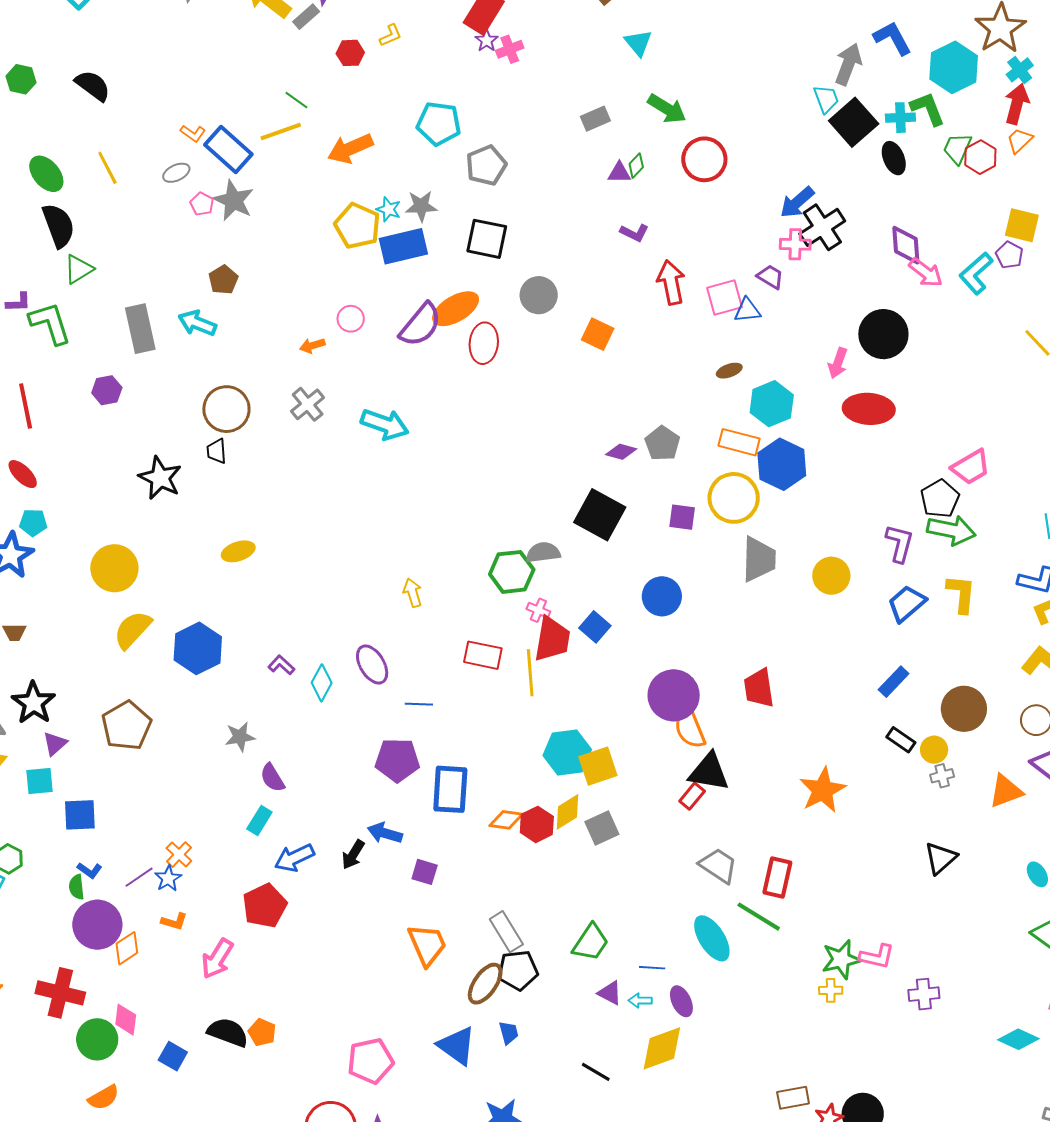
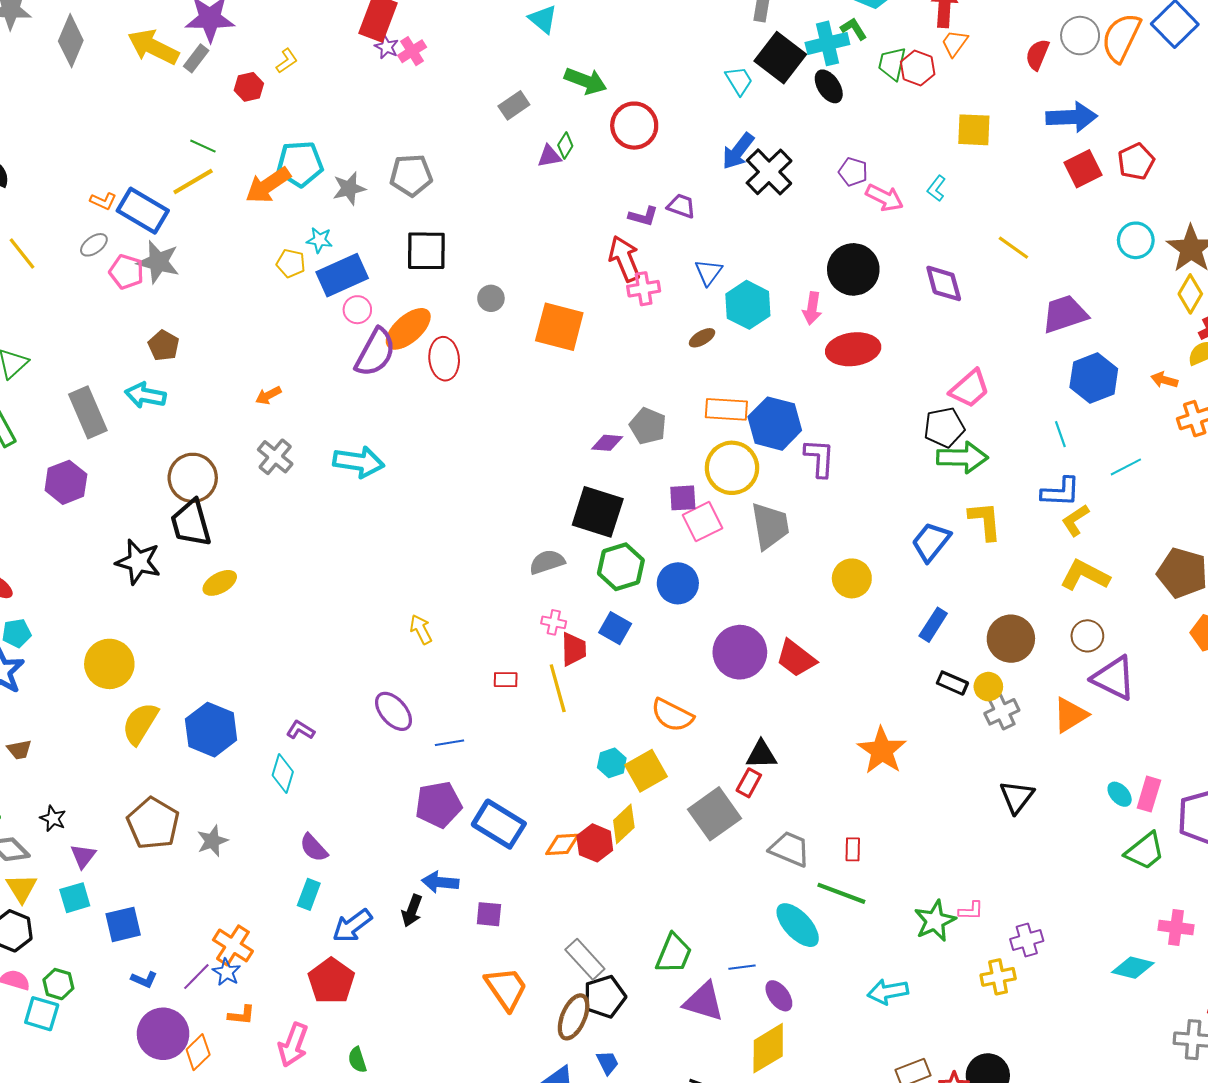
cyan trapezoid: (826, 99) -> (739, 81), moved
green L-shape: (928, 109) -> (854, 29), size x0.7
cyan cross: (900, 118) -> (827, 43), size x1.4
cyan pentagon: (439, 124) -> (300, 164), moved
gray pentagon: (486, 165) -> (411, 175), turned 30
pink pentagon: (202, 204) -> (126, 272), size x1.4
gray star: (421, 206) -> (349, 188), moved
yellow pentagon: (357, 226) -> (291, 263), size x0.6
purple L-shape: (634, 233) -> (643, 216), moved
pink cross: (795, 244) -> (644, 289), moved
purple diamond: (906, 245) -> (944, 283), moved
purple pentagon: (1009, 255) -> (853, 172), moved
cyan L-shape: (976, 273) -> (936, 188), size x0.6
purple trapezoid: (770, 277) -> (681, 206), moved
gray circle: (539, 295) -> (491, 298), size x0.7
pink square: (725, 298) -> (702, 522), moved
blue triangle: (747, 310) -> (709, 272), turned -36
pink circle: (351, 319) -> (357, 310), moved
orange square: (598, 334) -> (559, 327), size x1.5
purple hexagon: (107, 390) -> (66, 482), size x1.4
cyan hexagon: (772, 404) -> (748, 305), moved
black trapezoid: (217, 451) -> (191, 523), size x1.8
black pentagon: (940, 499) -> (944, 427), turned 30
purple L-shape: (900, 543) -> (819, 458), moved
yellow ellipse: (238, 551) -> (220, 583), moved
green hexagon: (512, 572) -> (621, 567), moved
yellow circle: (831, 576) -> (852, 578), moved
red trapezoid: (552, 639) -> (574, 649), size x0.7
red rectangle: (483, 655) -> (506, 680), size x0.6
cyan diamond: (322, 683) -> (283, 773), moved
red trapezoid: (759, 688) -> (796, 658), turned -33
purple circle: (674, 695) -> (740, 652), moved
black star: (33, 703) -> (53, 818), size x0.6
orange semicircle: (690, 728) -> (672, 715), moved, turned -30
gray star: (240, 737) -> (212, 841), moved
cyan hexagon: (567, 753) -> (612, 763), size x0.6
black triangle: (709, 772) -> (761, 755), size x0.7
gray cross: (942, 776) -> (1002, 712), size x1.4
blue rectangle: (450, 789) -> (499, 824), turned -51
gray square: (602, 828) -> (714, 814), moved, size x1.4
orange cross: (179, 855) -> (233, 945), size x1.4
red rectangle: (777, 877) -> (853, 849), size x0.6
green semicircle: (77, 887) -> (357, 1060), moved
pink L-shape: (877, 956) -> (971, 911), size x0.7
yellow cross: (831, 990) -> (998, 977), moved, size x1.4
purple triangle: (610, 993) -> (704, 1002), size x1.6
cyan arrow: (640, 1001) -> (888, 992), moved, size x1.6

